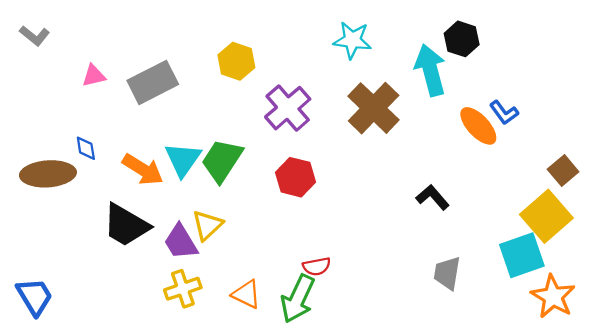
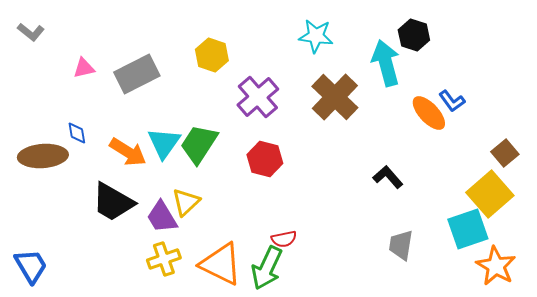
orange triangle: (246, 294) -> (221, 264), size x1.6

